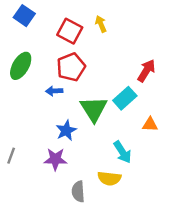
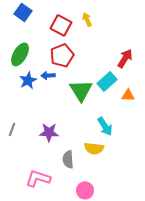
orange triangle: (150, 124) -> (128, 95), moved
blue star: (66, 130) -> (28, 80), moved

